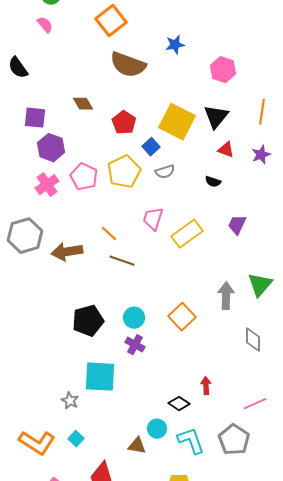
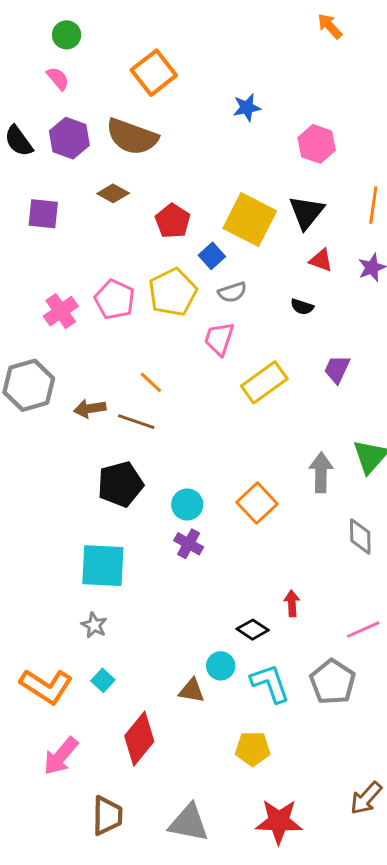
brown semicircle: (128, 65) -> (132, 137), moved
brown diamond: (83, 104) -> (113, 193), turned -30
purple hexagon: (51, 148) -> (69, 138), moved
pink trapezoid: (153, 219) -> (219, 339), moved
brown arrow: (67, 252) -> (90, 409), size x0.7
brown line: (122, 261) -> (136, 422), moved
black pentagon: (88, 321) -> (120, 484), moved
cyan square: (100, 377) -> (103, 566), moved

